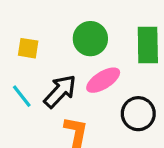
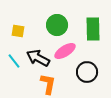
black arrow: (60, 91) -> (38, 58), turned -105

